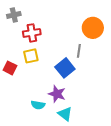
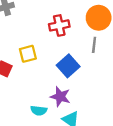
red cross: (32, 33) -> (59, 25), moved
gray line: (79, 51) -> (94, 45), moved

